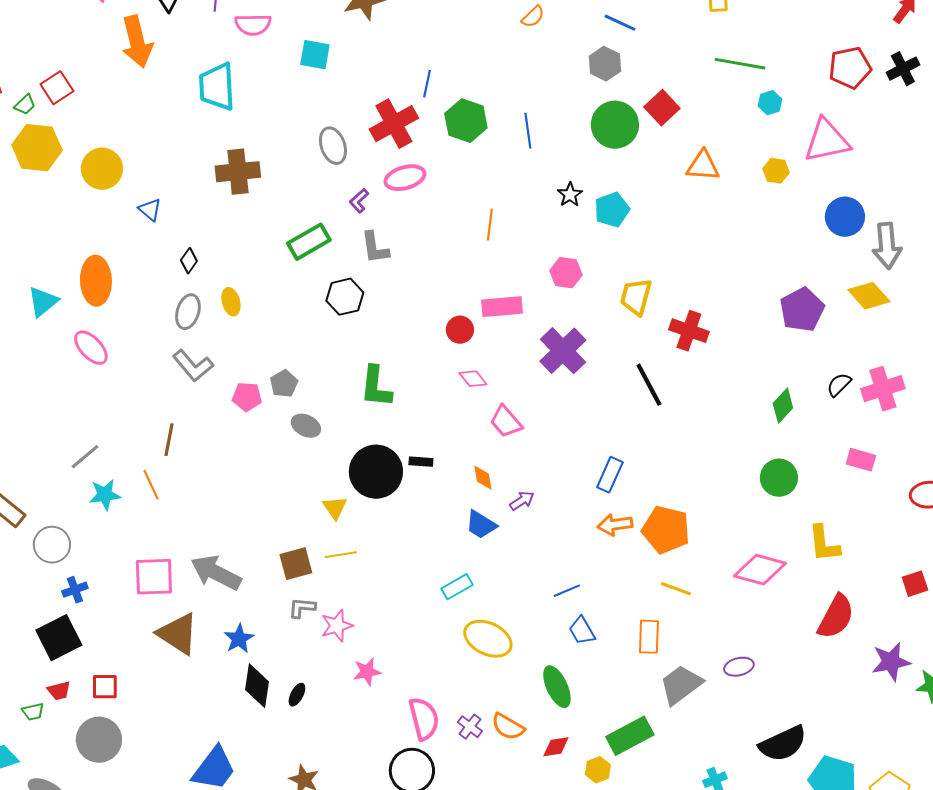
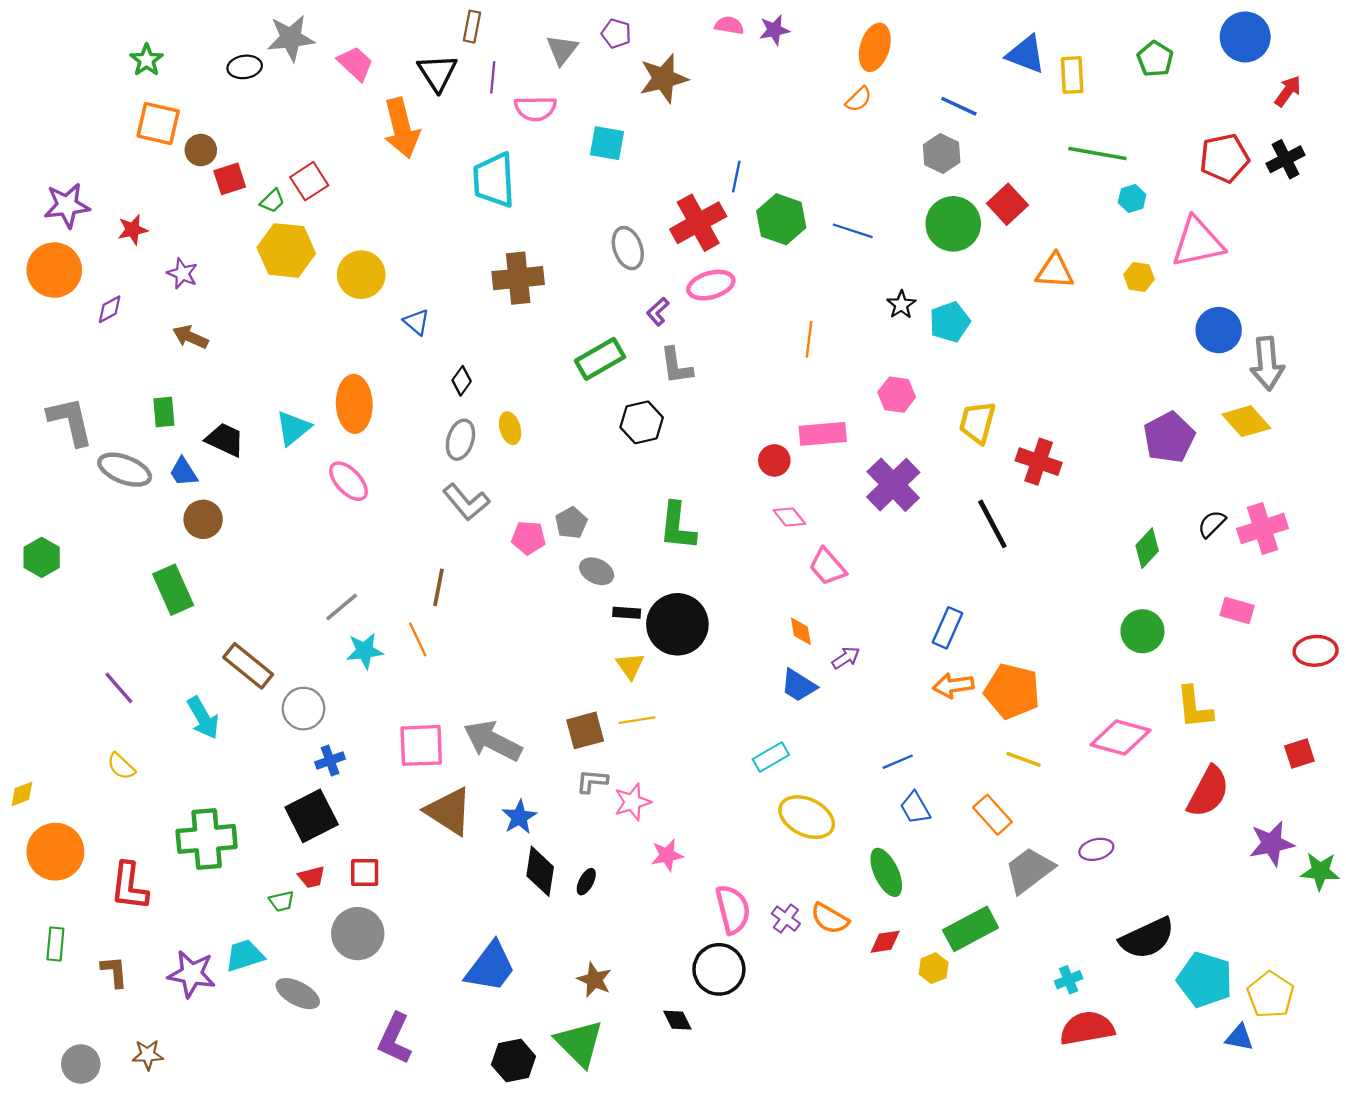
blue line: (528, 131) -> (853, 231), turned -64
black rectangle: (421, 462) -> (627, 613), moved
orange rectangle: (649, 637) -> (992, 815), turned -44

